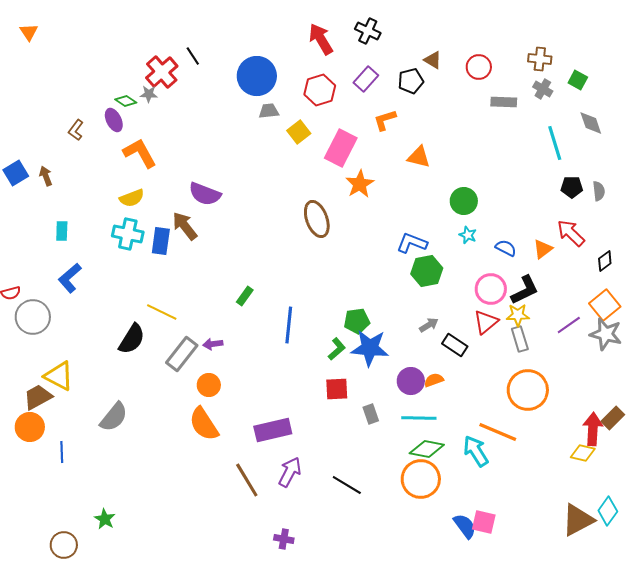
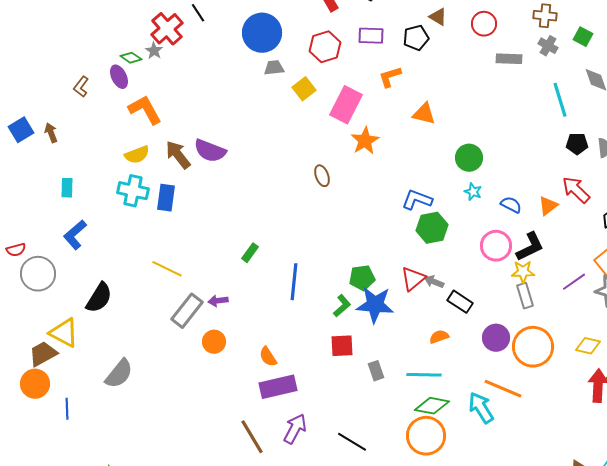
purple rectangle: (366, 79) -> (371, 36), turned 50
gray star: (149, 94) -> (154, 51), turned 30
brown ellipse: (317, 219) -> (322, 176), size x0.6
brown arrow: (185, 226) -> (178, 155), moved
red triangle: (486, 322) -> (413, 279), moved
gray arrow: (429, 325) -> (434, 282), turned -126
black semicircle: (132, 339) -> (99, 298), moved
purple circle: (411, 381) -> (496, 338), moved
orange semicircle: (204, 424) -> (268, 357), moved, size x0.6
yellow diamond: (583, 453) -> (588, 346), moved

